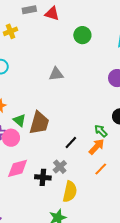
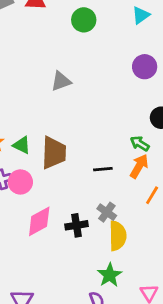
green triangle: (19, 120) -> (22, 145), moved
black line: (71, 143) -> (103, 169), turned 56
gray cross: (60, 167) -> (107, 212), moved

